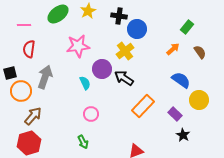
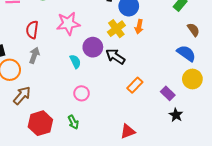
red semicircle: (29, 49) -> (32, 30), moved
orange arrow: (173, 49) -> (139, 27), moved, turned 144
gray arrow: (45, 77) -> (34, 55), size x0.7
blue semicircle: (181, 80) -> (186, 53), moved
orange rectangle: (143, 106) -> (135, 85), size x0.7
red hexagon: (29, 143) -> (40, 123), moved

